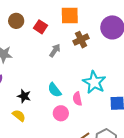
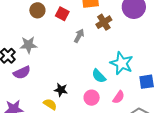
cyan semicircle: (55, 90) -> (99, 76), moved
black star: (24, 96) -> (61, 90), moved
pink semicircle: (77, 99) -> (119, 97), moved, turned -128

